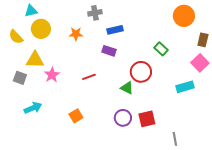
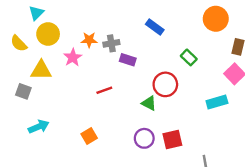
cyan triangle: (31, 11) -> (36, 13), turned -32
gray cross: (95, 13) -> (111, 43), moved
blue rectangle: (115, 30) -> (155, 27), moved, turned 49
pink star: (52, 75) -> (73, 57), moved

